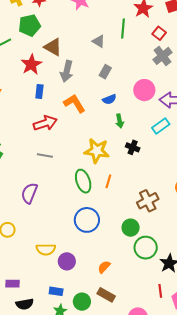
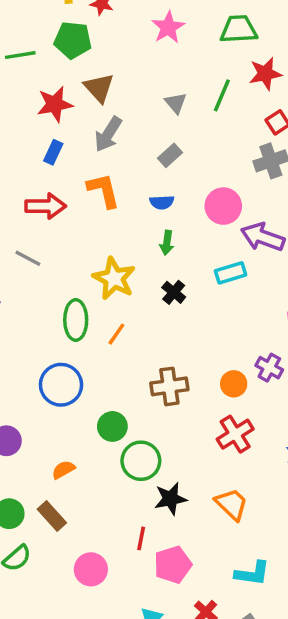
green circle: (131, 228) -> (112, 426), moved

